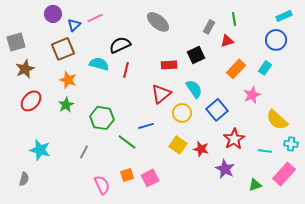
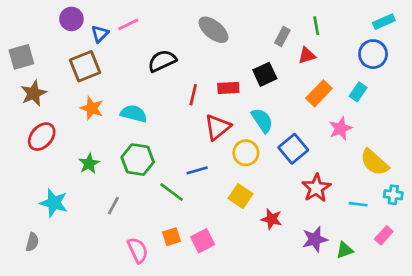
cyan semicircle: (99, 64) -> (134, 114), moved
red line: (126, 70) -> (193, 95), moved
green star: (66, 105) -> (89, 164), moved
red star: (201, 149) -> (272, 219), moved
purple star: (225, 169) -> (315, 239), moved, turned 30
pink rectangle: (284, 174) -> (384, 235), size x0.6

